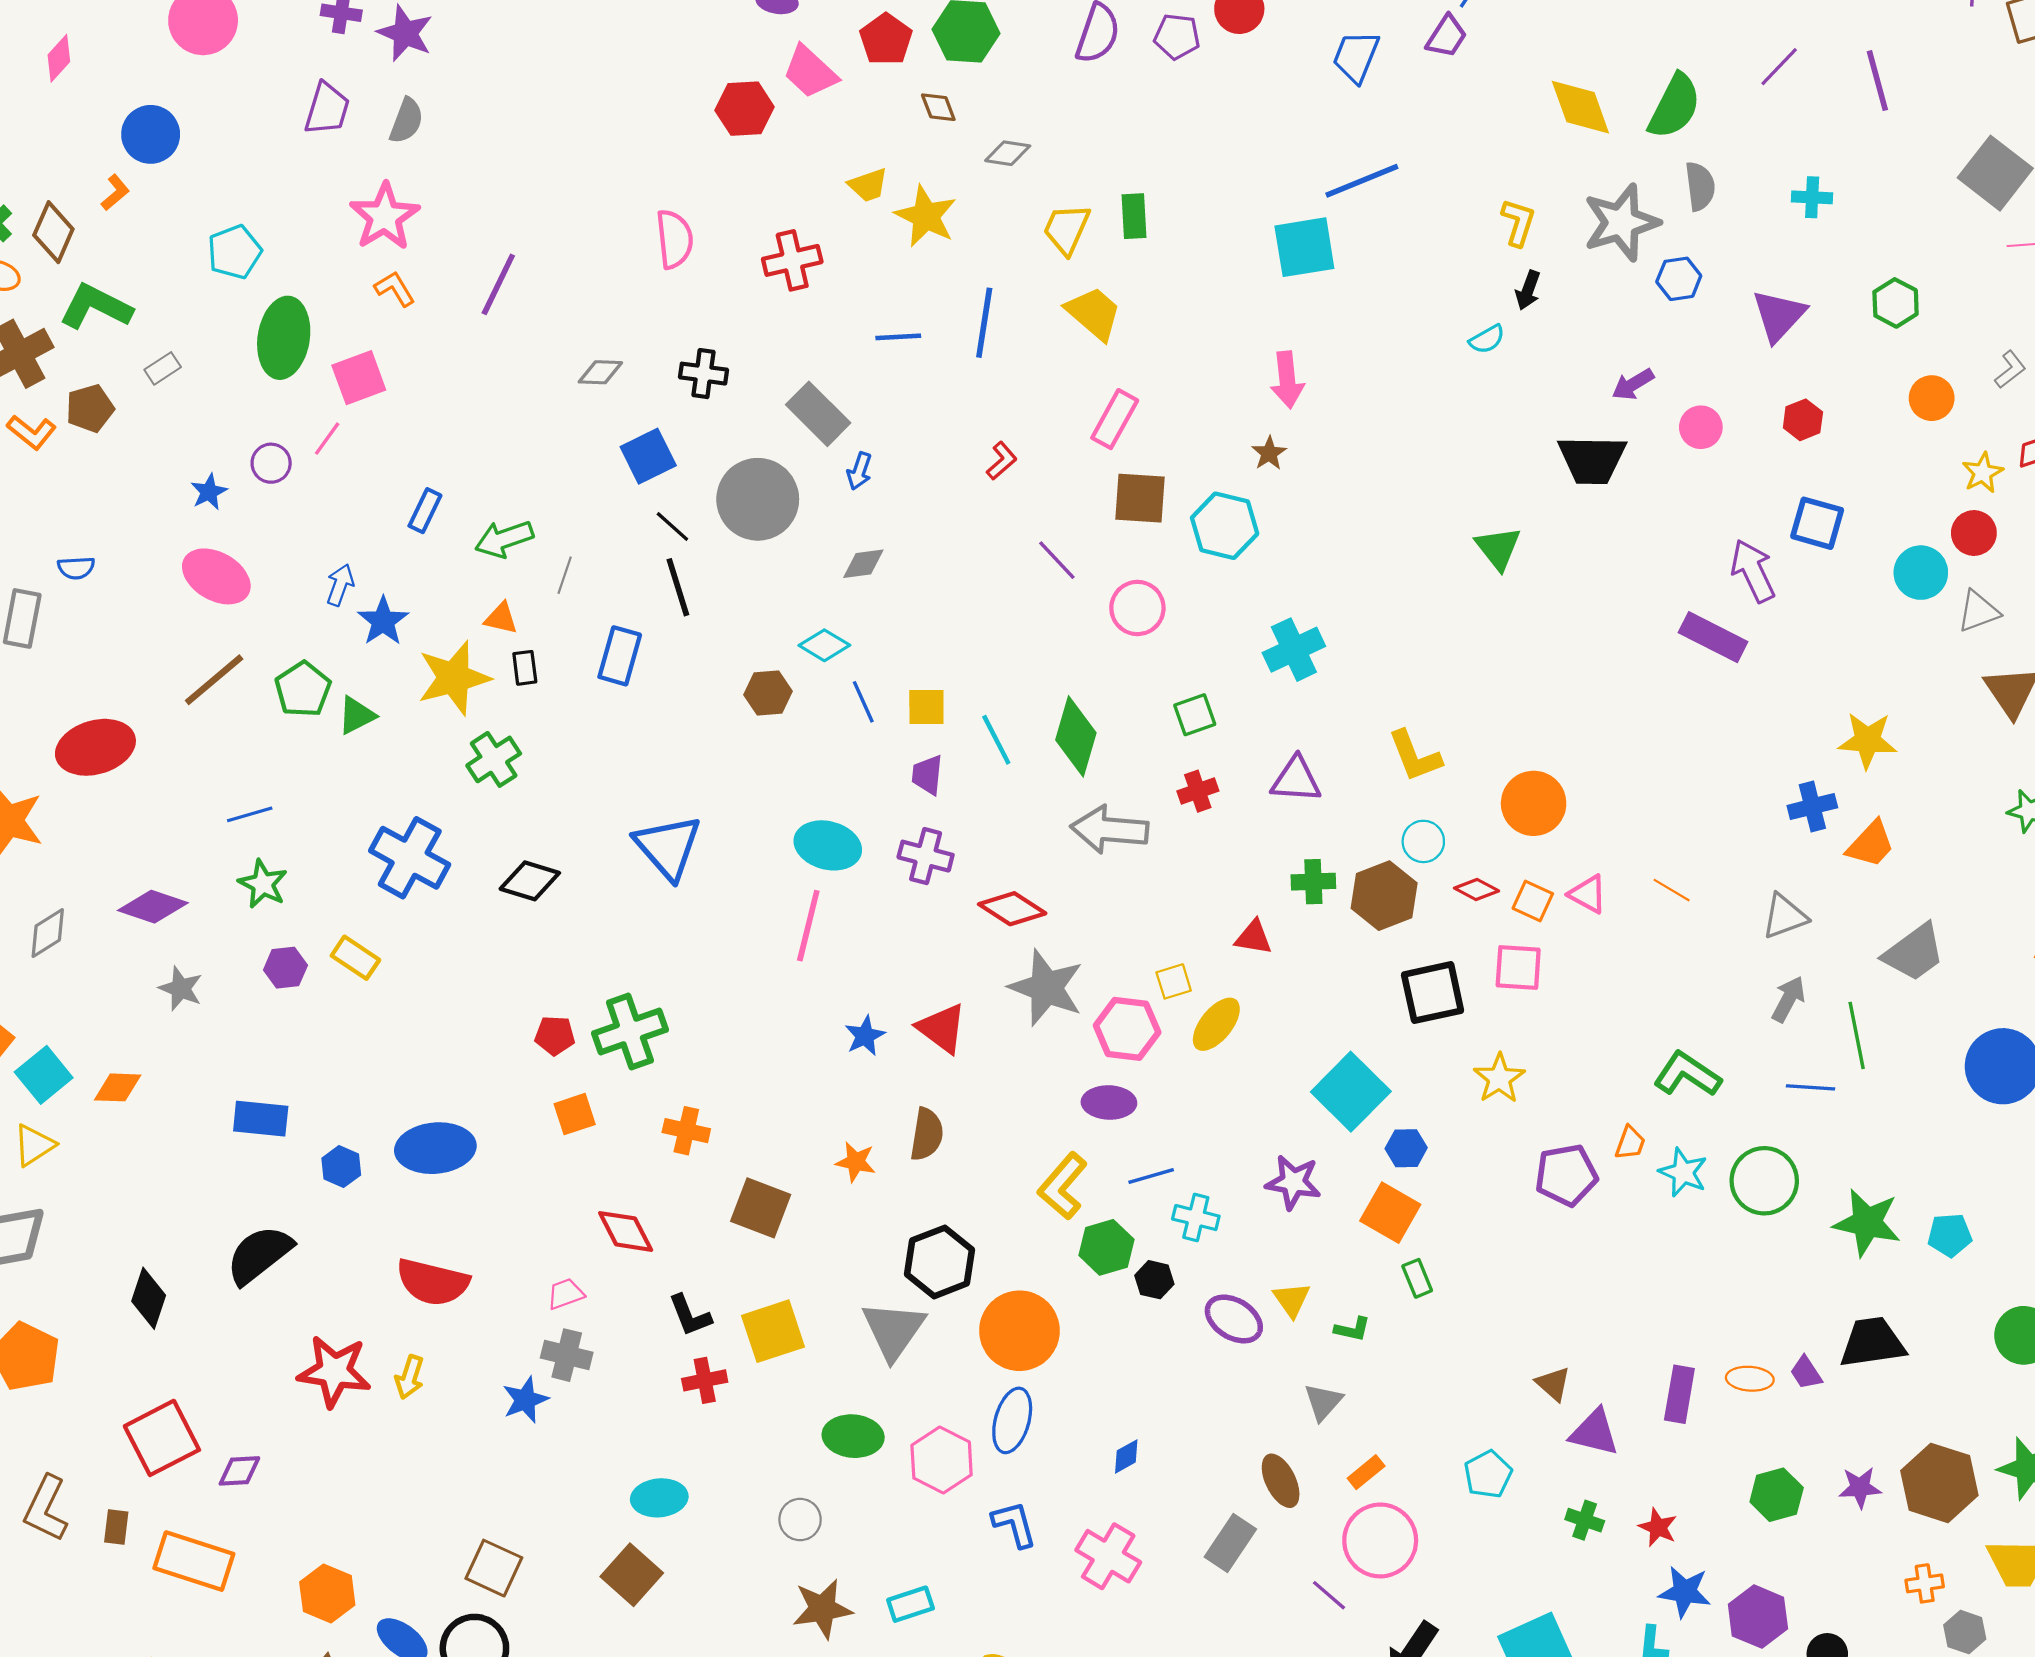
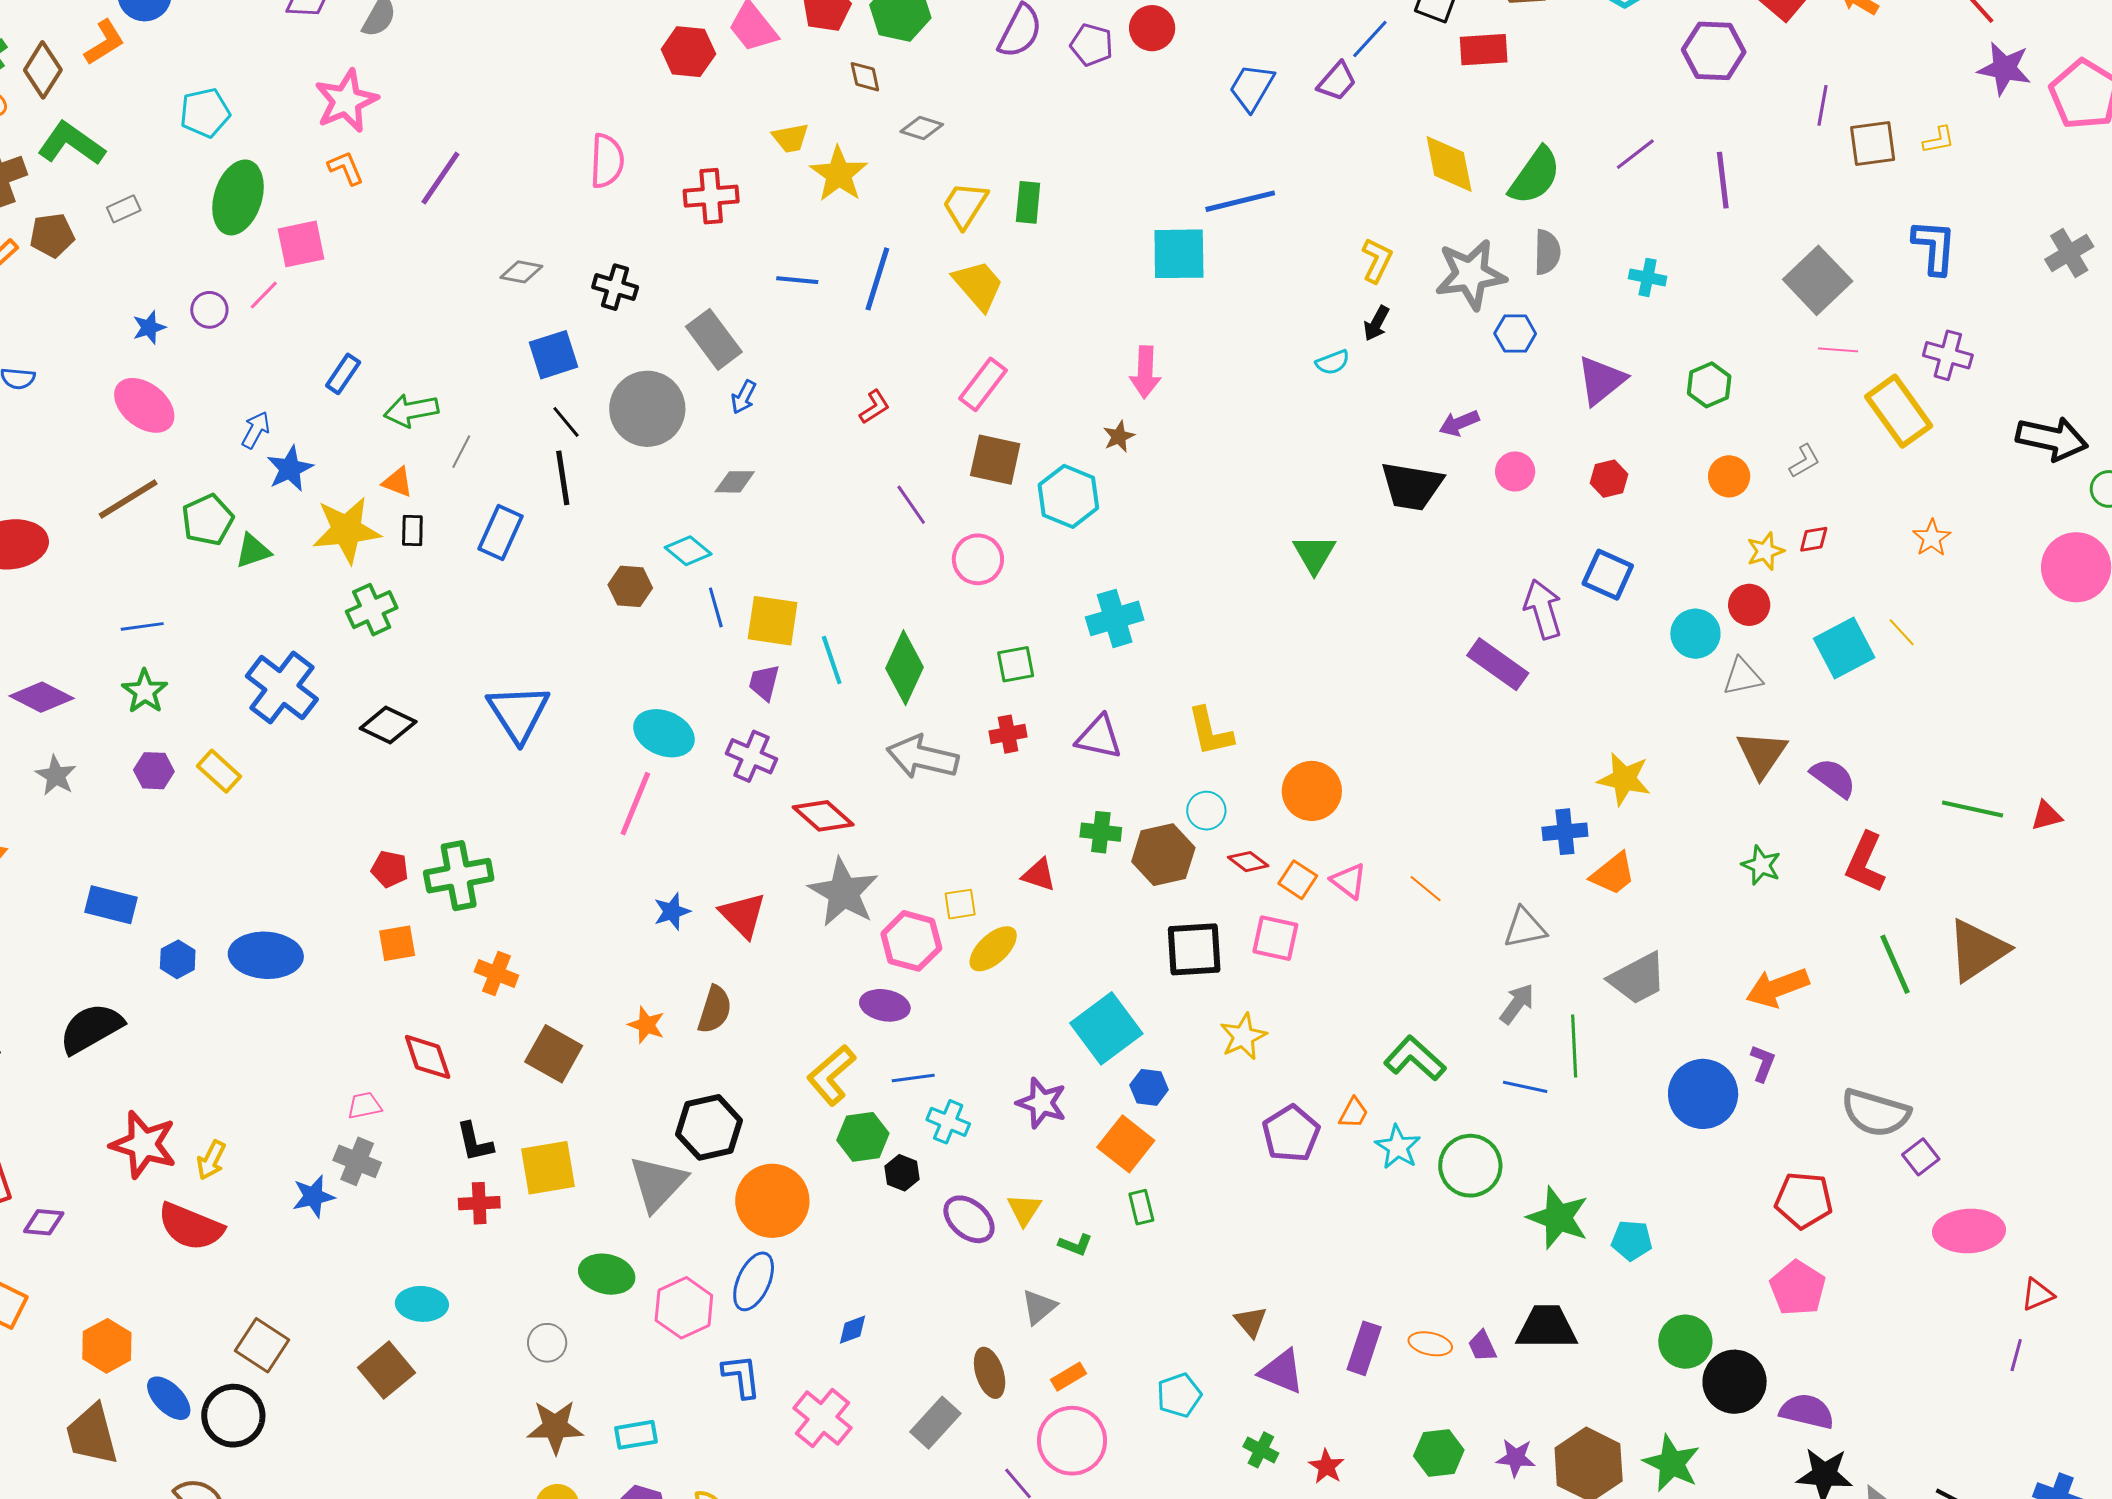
orange L-shape: (115, 193) -> (104, 42), size x1.4
yellow square: (926, 707) -> (773, 621), size x1.4
purple pentagon: (1566, 1175) -> (1291, 1134), turned -30
red semicircle: (433, 1282) -> (191, 1227), moved

